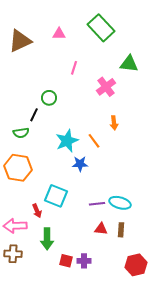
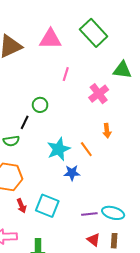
pink triangle: (59, 34) -> (50, 39), size x1.6
red arrow: (37, 211) -> (22, 206), moved
red triangle: (101, 229) -> (94, 240), turned 32

